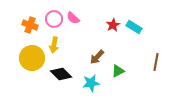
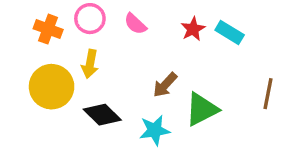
pink semicircle: (73, 18) -> (135, 24), moved
green triangle: (118, 71) -> (202, 109), size x1.5

